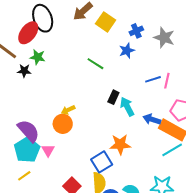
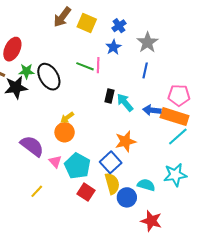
black ellipse: (43, 18) -> (49, 77), moved
gray star: (164, 38) -> (147, 42), moved, turned 30
black star: (24, 71) -> (16, 87), size x1.6
blue line: (153, 79) -> (145, 70), turned -49
pink line: (167, 81) -> (98, 65), moved
cyan pentagon: (27, 150) -> (77, 166), moved

